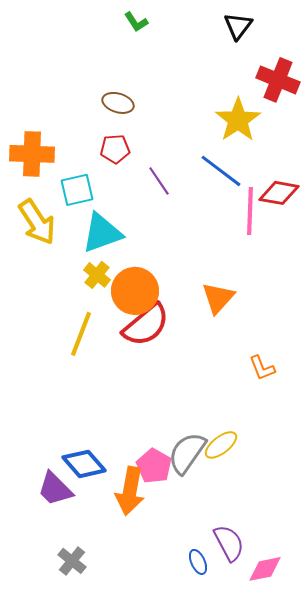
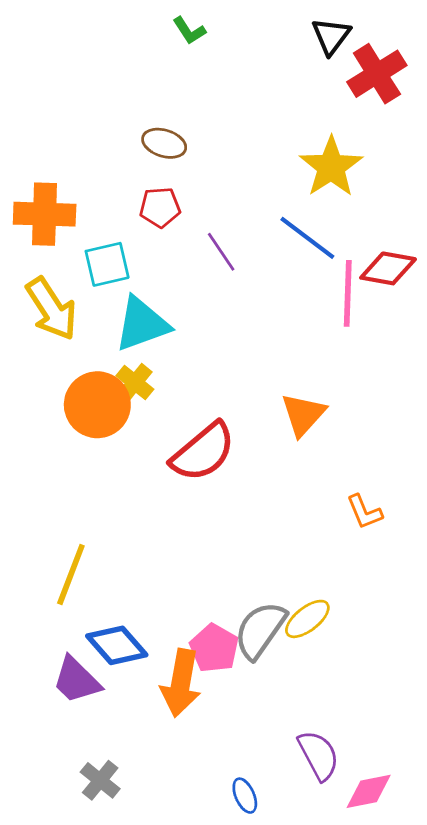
red cross: (278, 80) -> (377, 74), moved, turned 36
orange circle: (135, 291) -> (97, 405), moved
yellow line: (81, 334) -> (71, 574), moved
blue ellipse: (198, 562) -> (245, 796), moved

